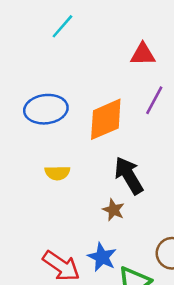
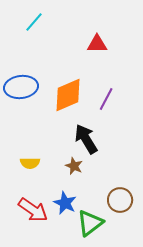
purple line: (154, 100) -> (106, 99), moved
yellow semicircle: (57, 173) -> (30, 163), moved

